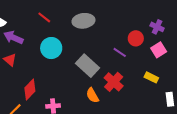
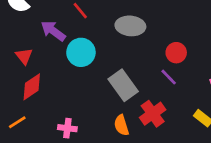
purple arrow: (13, 37) -> (53, 31), moved
red circle: (136, 38) -> (176, 53), moved
red diamond: (30, 90) -> (32, 87), moved

